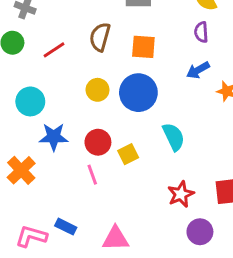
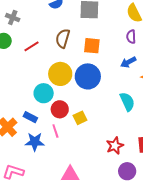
yellow circle: (97, 90) -> (60, 74), size x1.5
cyan circle: (30, 101) -> (44, 93), moved
blue star: (54, 137) -> (35, 142), moved
cyan semicircle: (174, 137) -> (127, 102), moved
blue rectangle: (66, 227) -> (30, 117), moved

